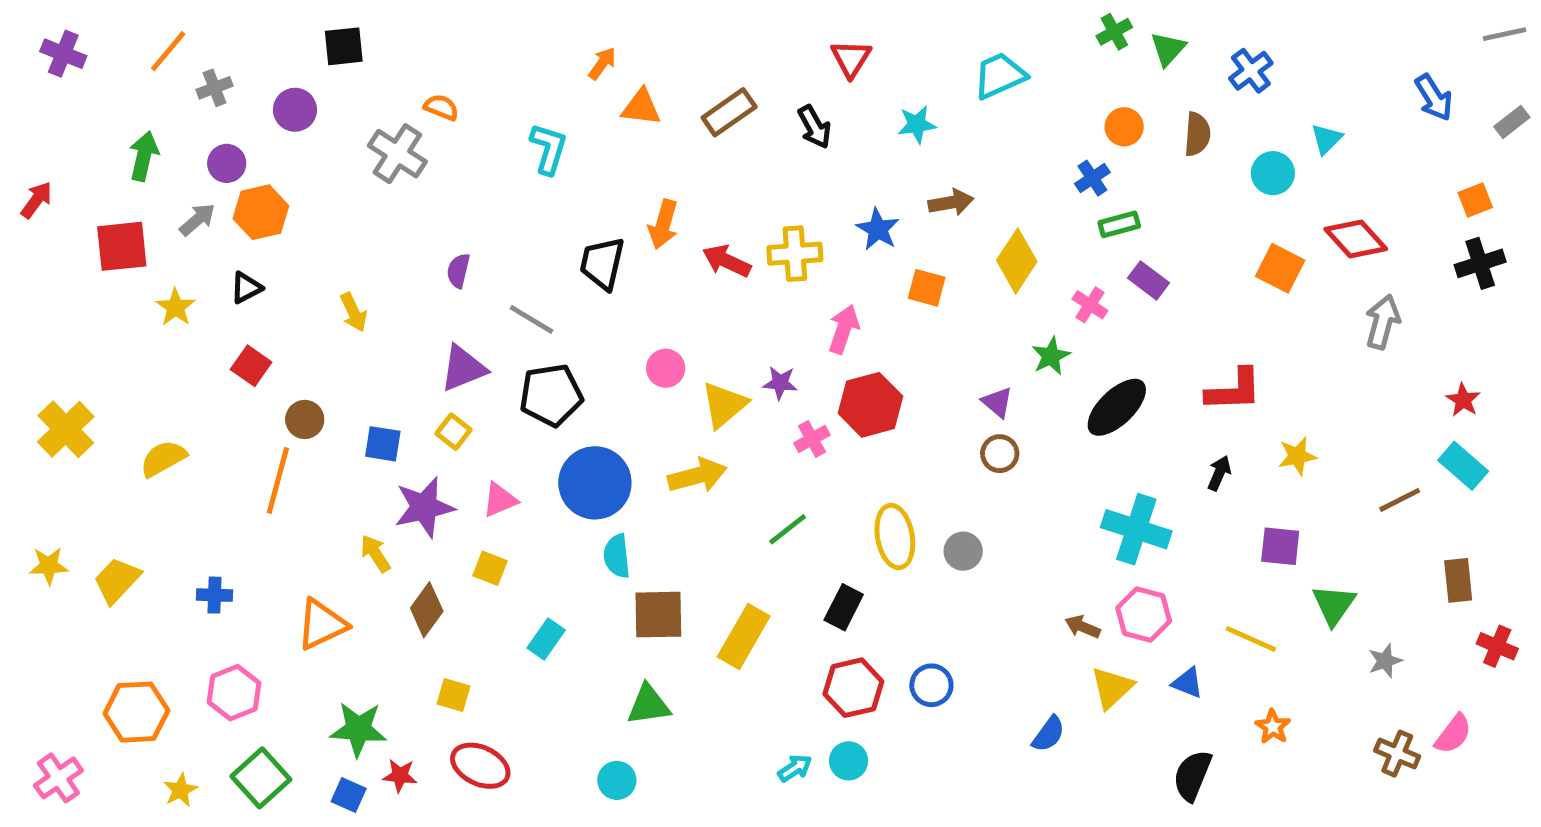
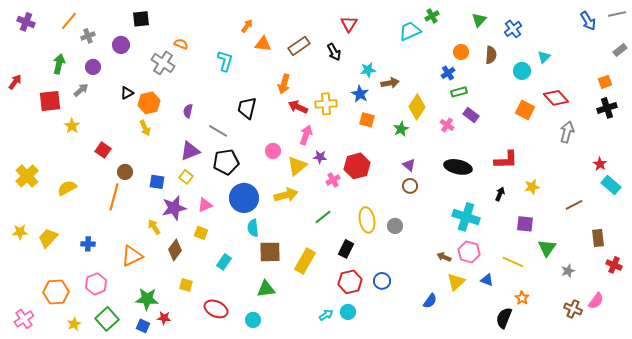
green cross: (1114, 32) -> (432, 16), moved
blue arrow: (1434, 98) -> (588, 21), moved
cyan star: (917, 124) -> (368, 70), moved
orange hexagon: (261, 212) -> (149, 103), moved
orange arrow: (663, 224) -> (284, 84), moved
black triangle: (246, 288) -> (127, 93), moved
orange square: (927, 288) -> (367, 120), moved
pink arrow: (844, 329) -> (306, 135), moved
green star: (1051, 356) -> (401, 129), moved
black ellipse: (1117, 407) -> (458, 167), turned 56
cyan rectangle: (1463, 466) -> (611, 185), moved
red ellipse: (480, 766) -> (216, 309), moved
black semicircle: (1192, 775) -> (504, 318), moved

